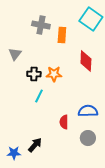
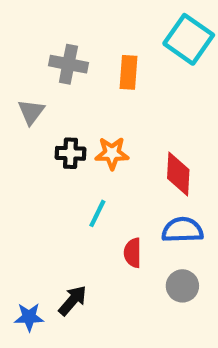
gray cross: (41, 25) -> (68, 64), moved
red diamond: (86, 61) -> (178, 174), moved
cyan line: (39, 96) -> (97, 213), moved

